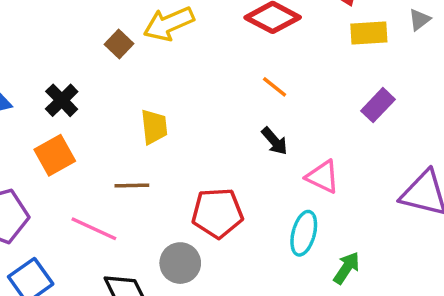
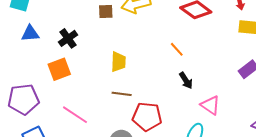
brown square: (119, 44) -> (106, 11), turned 35
orange line: (275, 87) -> (177, 49), moved
brown line: (132, 185) -> (122, 94), moved

